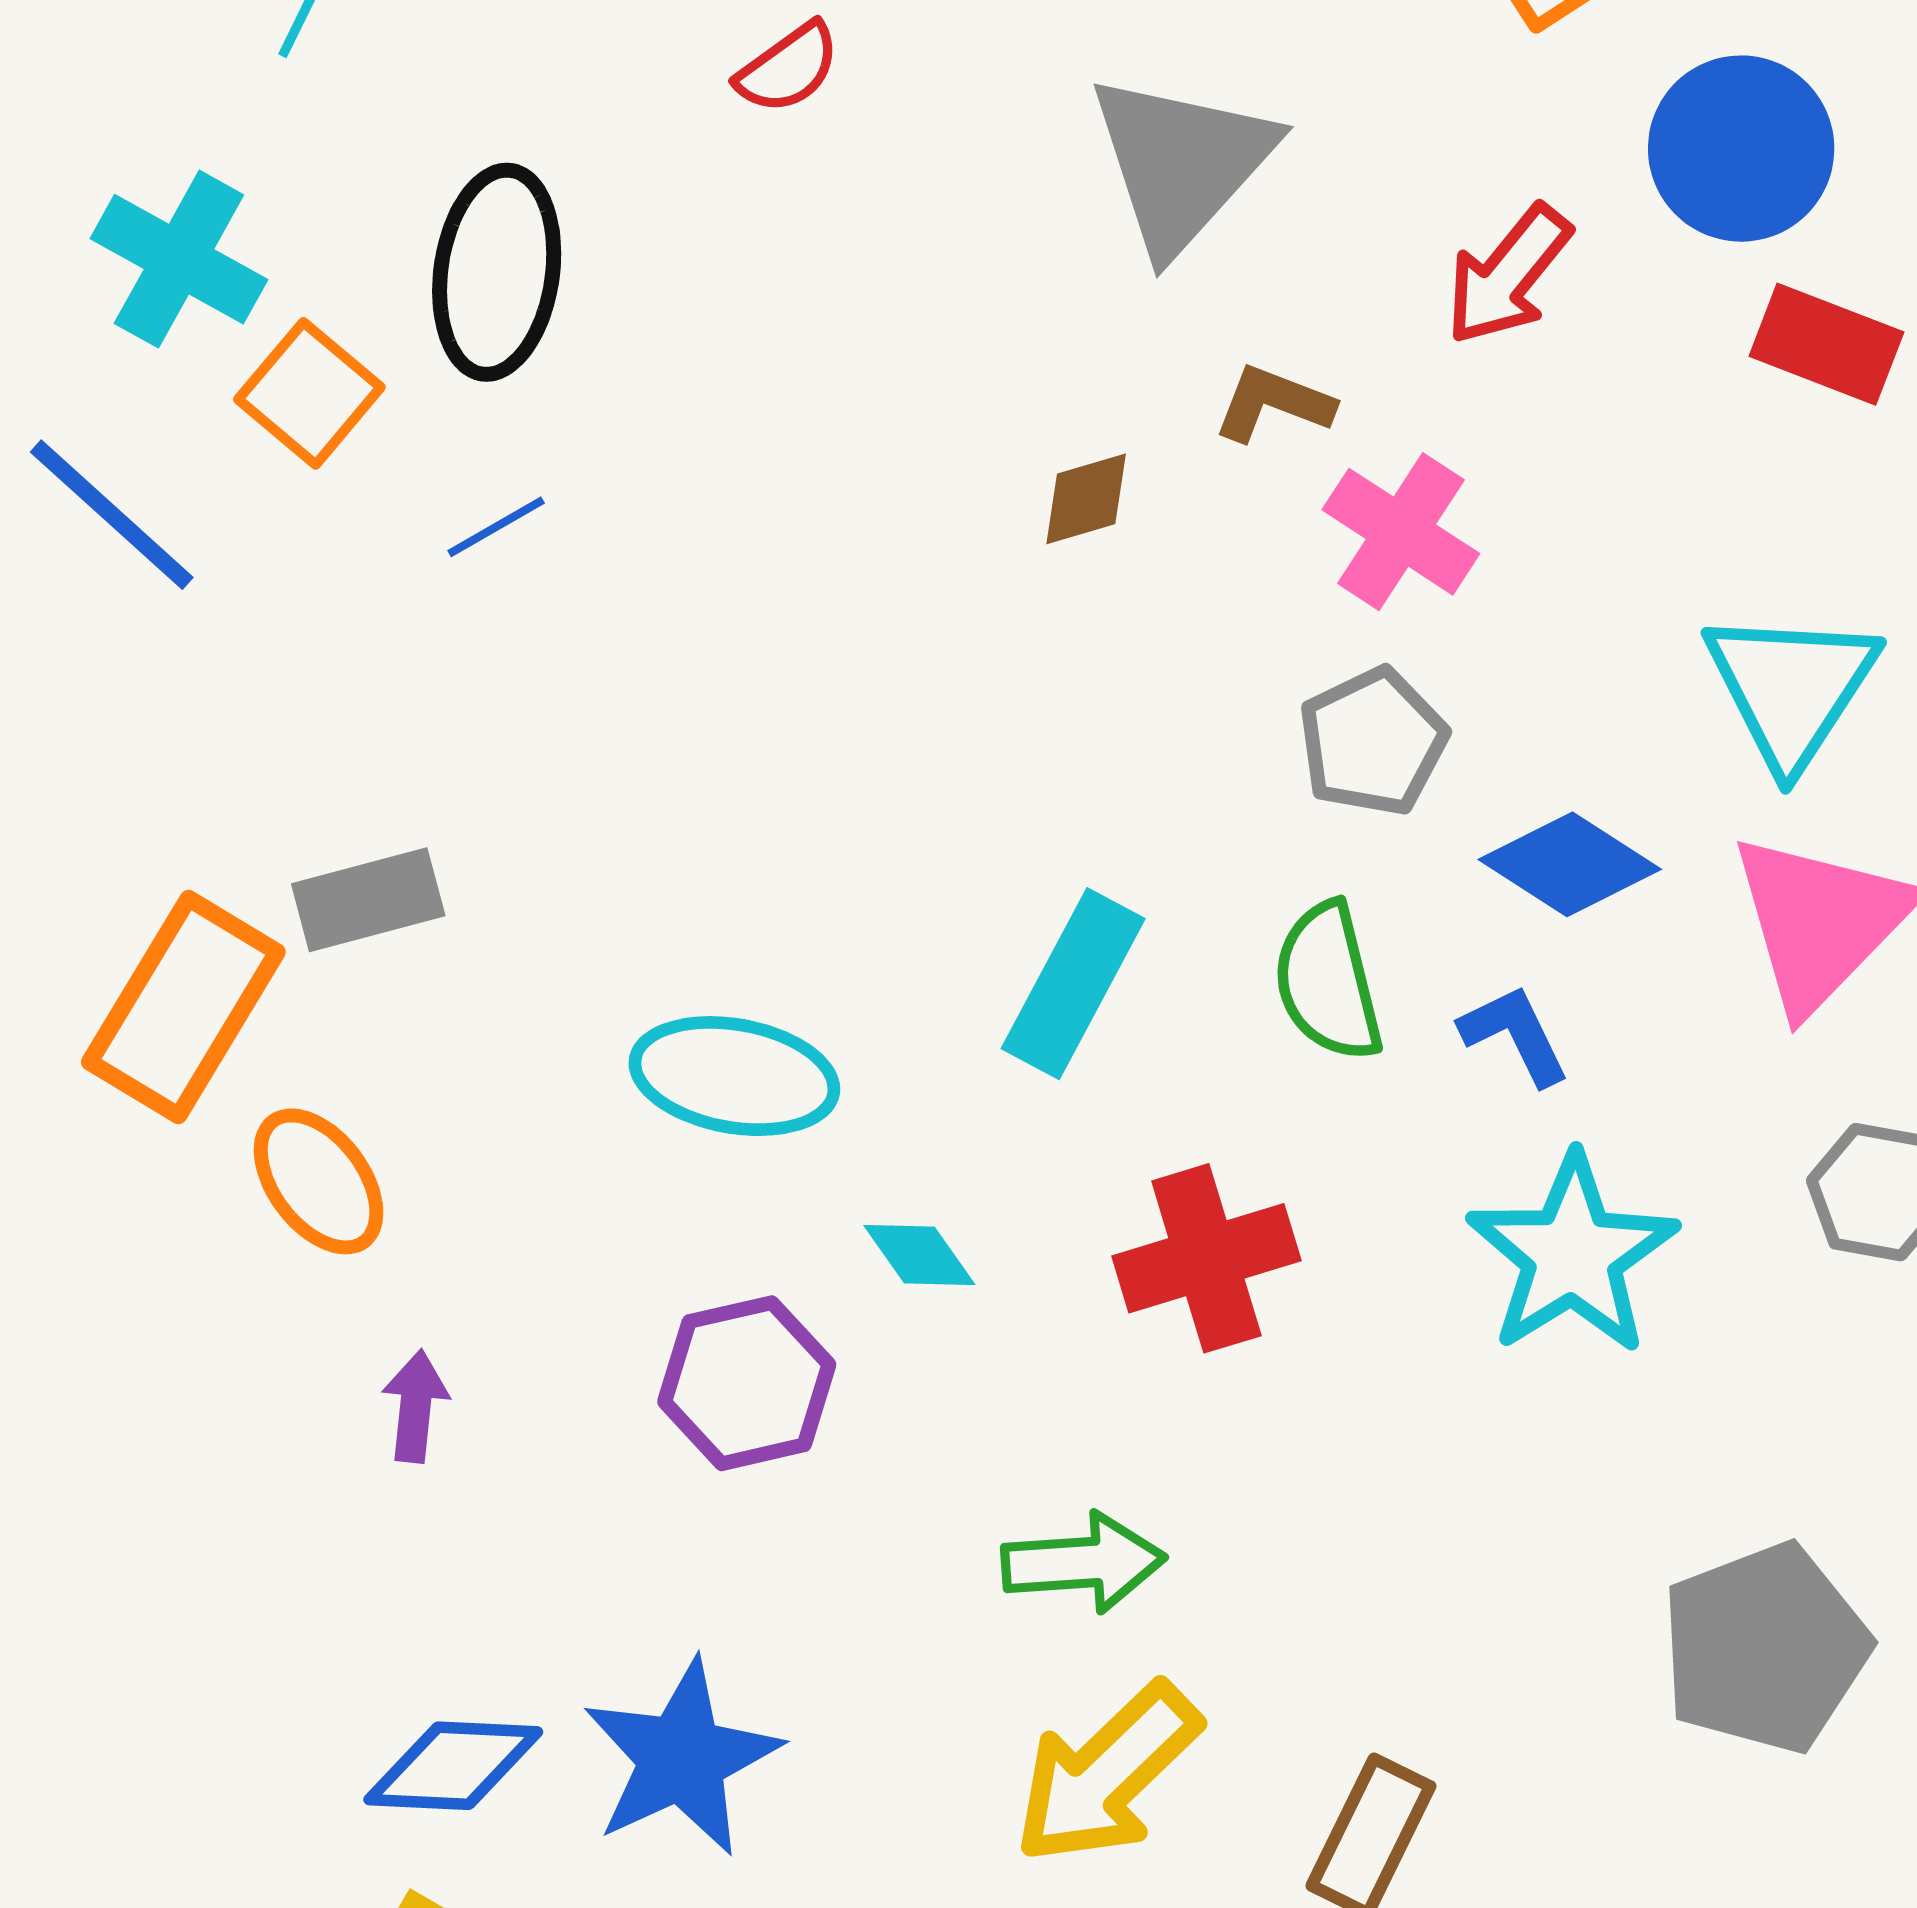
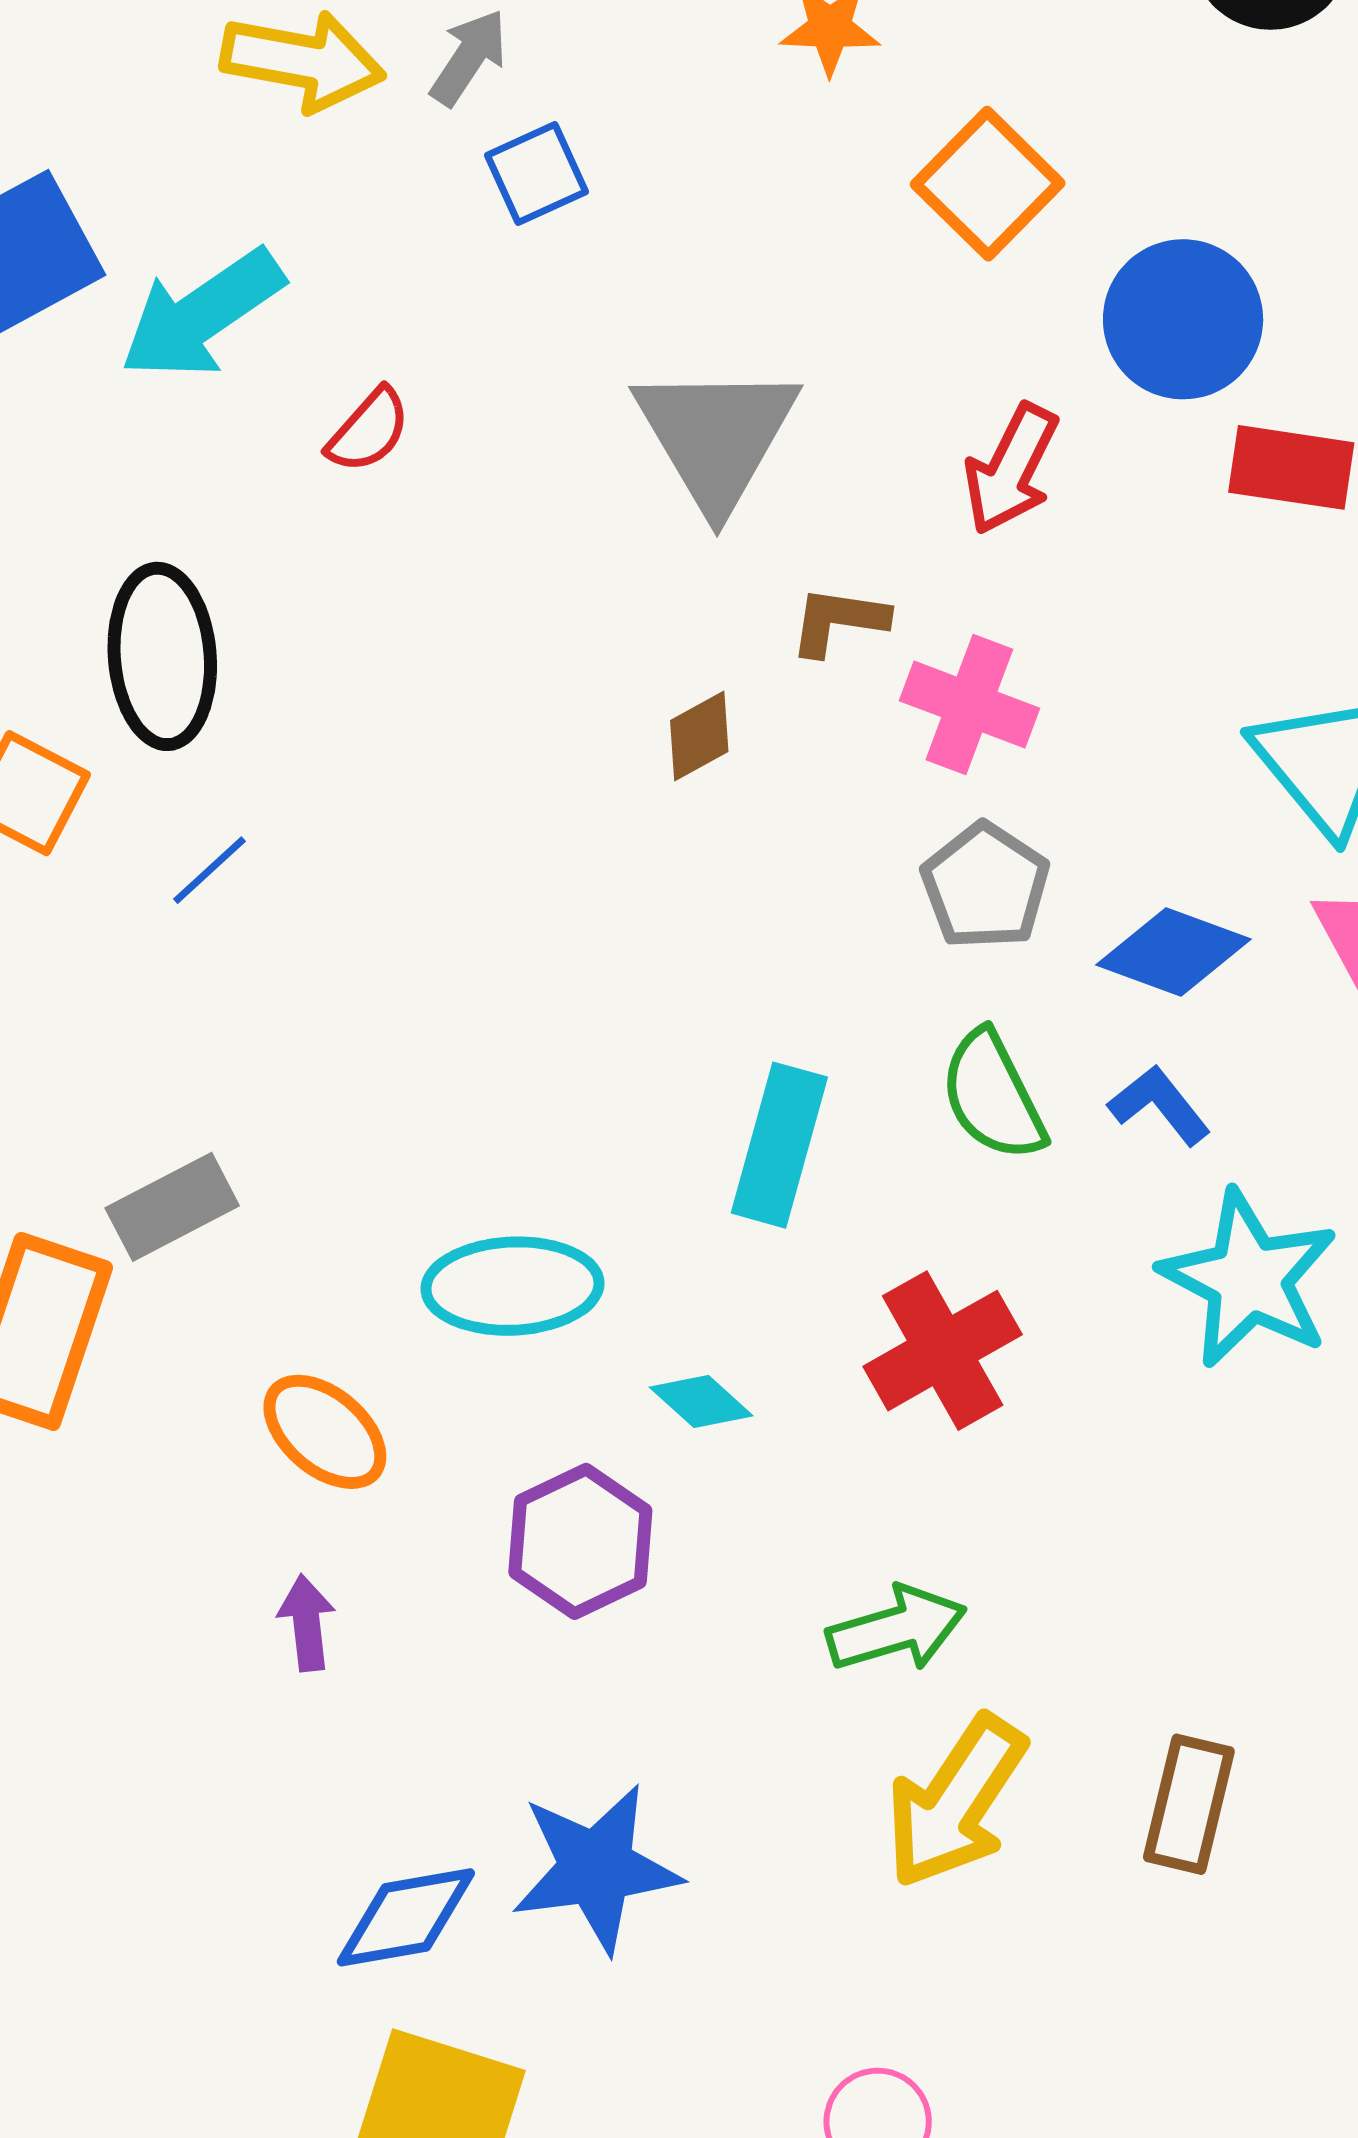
orange ellipse: (319, 1181) -> (325, 1432), moved
blue star: (682, 1758) -> (596, 1868), turned 30

